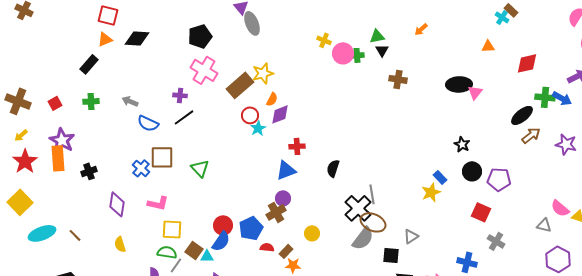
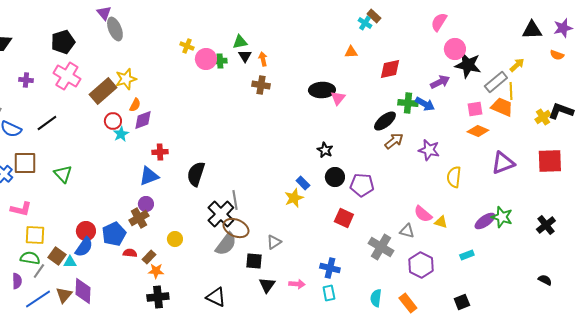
orange arrow: (421, 29) -> (263, 59), moved, turned 120
purple cross: (180, 95) -> (26, 80), moved
black semicircle: (333, 168) -> (196, 174), size x1.4
gray cross: (496, 241) -> (381, 247), moved, size x1.4

